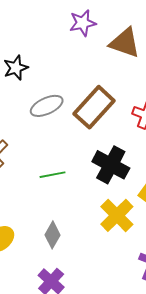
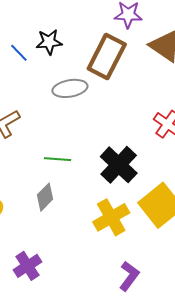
brown rectangle: (94, 107) -> (107, 56), moved, turned -30
gray diamond: (52, 235) -> (45, 197), moved

